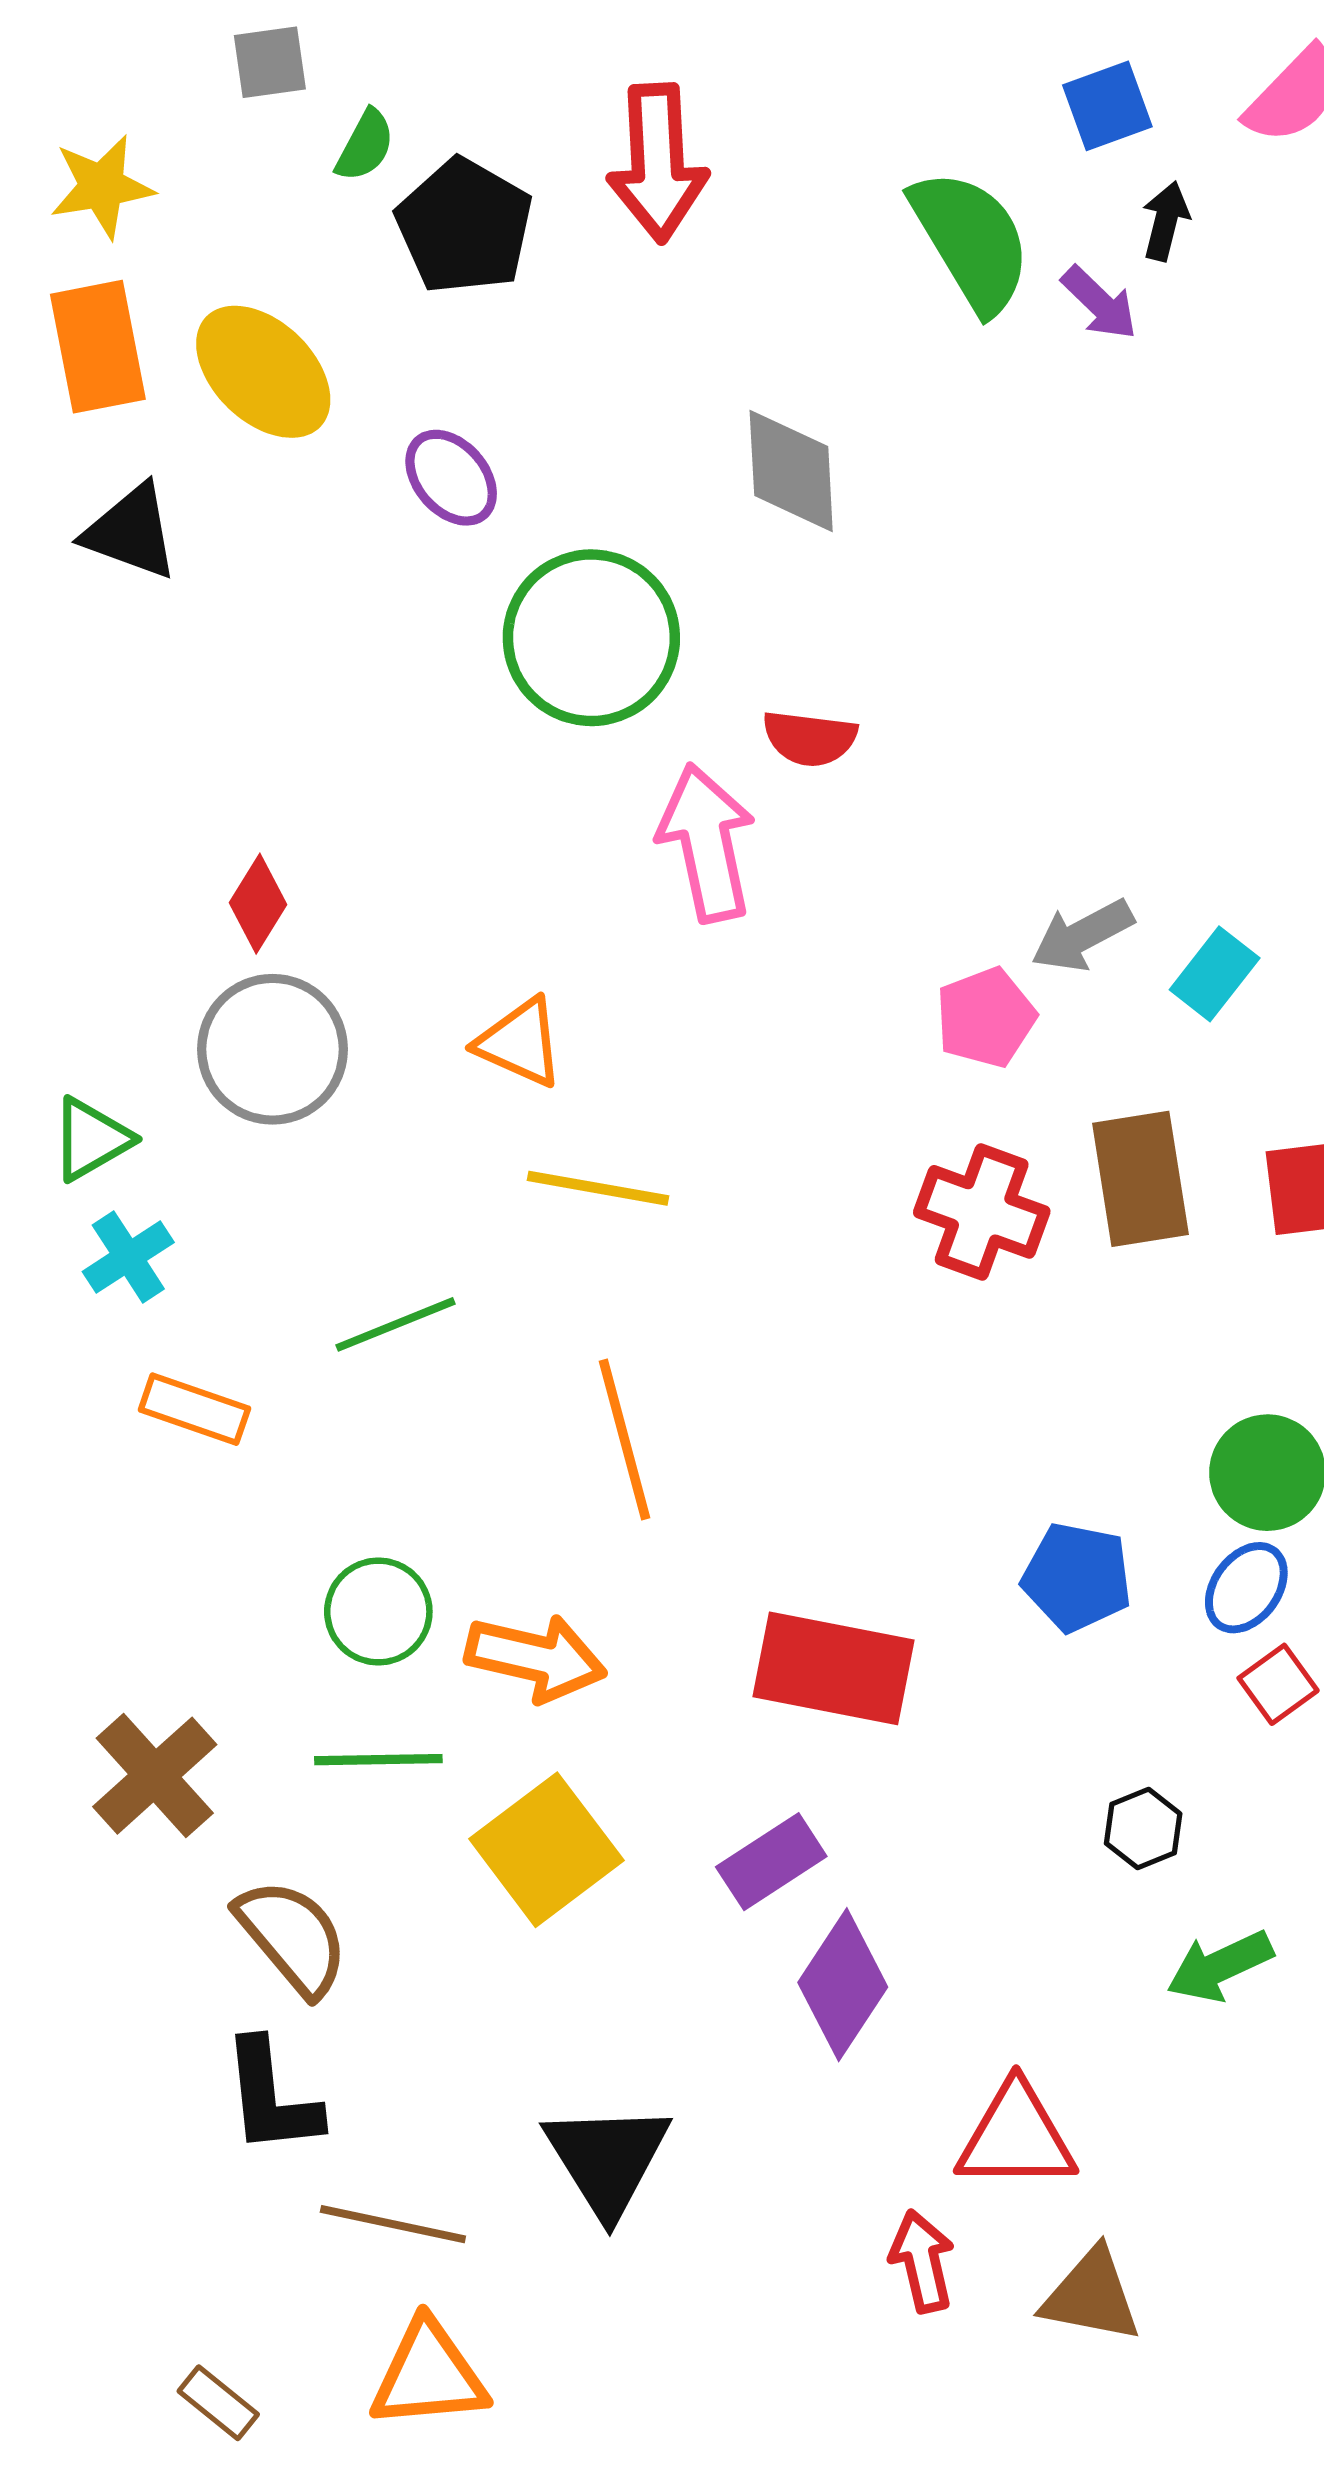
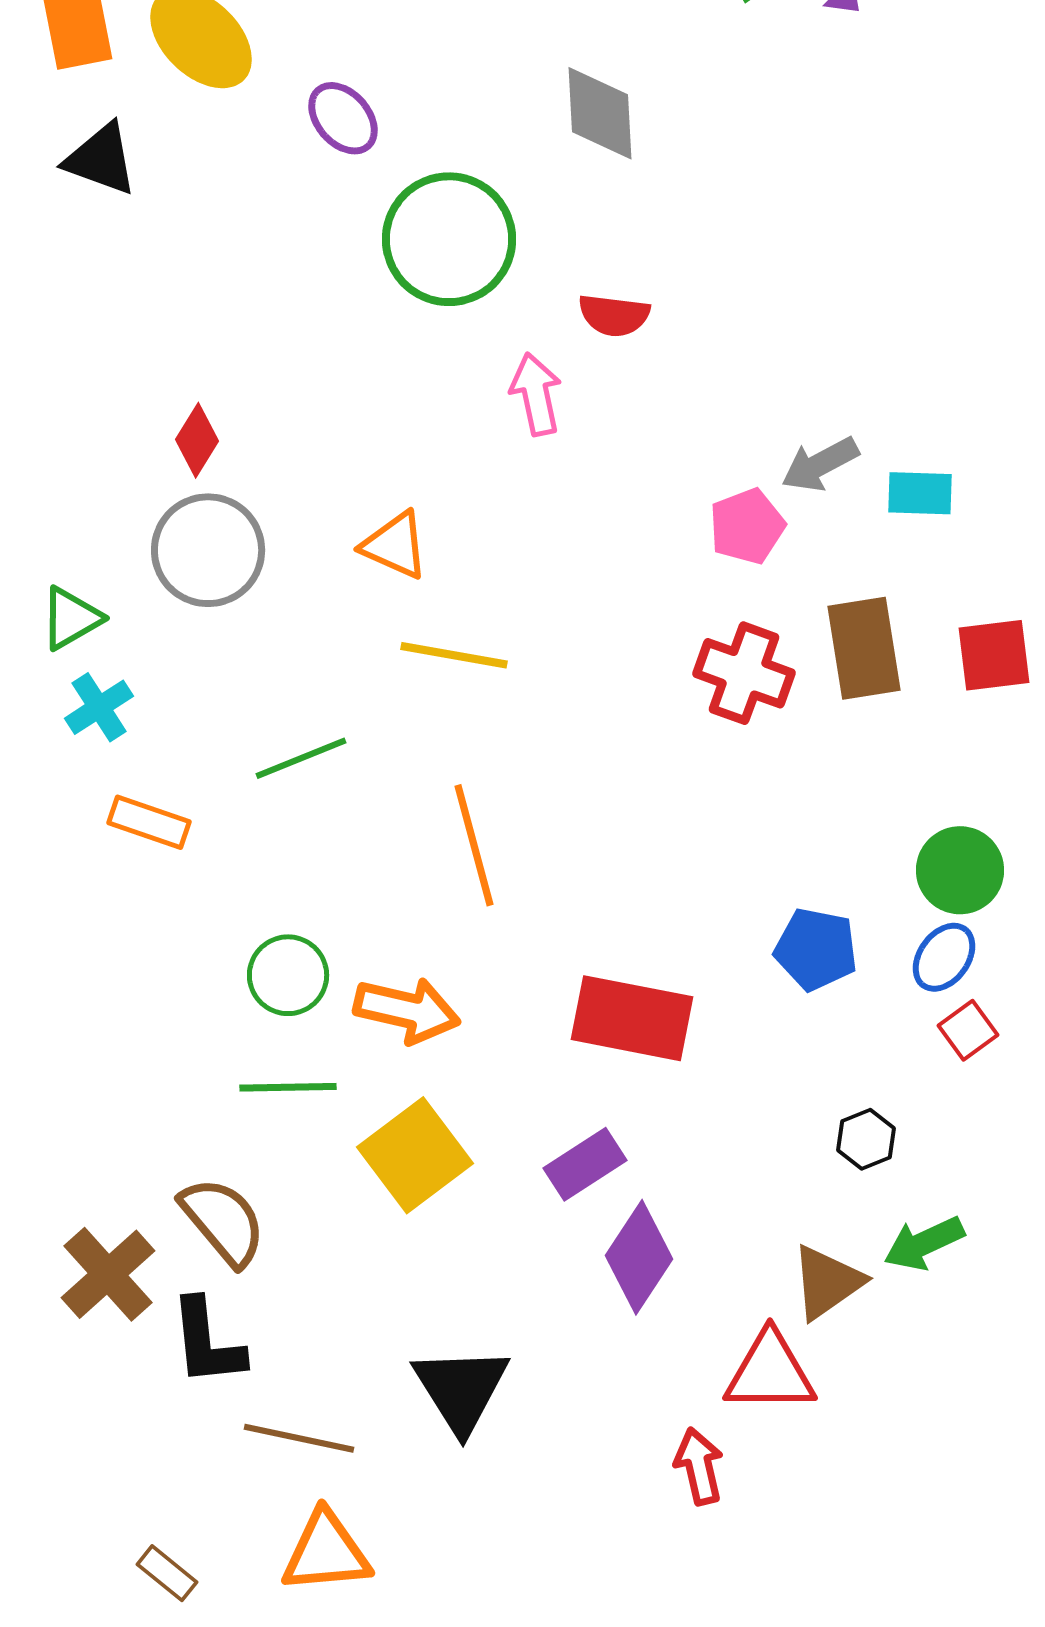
pink arrow: (706, 843) -> (536, 394), size x0.7
cyan rectangle: (1215, 974) -> (920, 493), turned 54
brown cross: (155, 1776) -> (108, 1274), moved
brown triangle: (1092, 2296) -> (827, 1282), moved, turned -46

